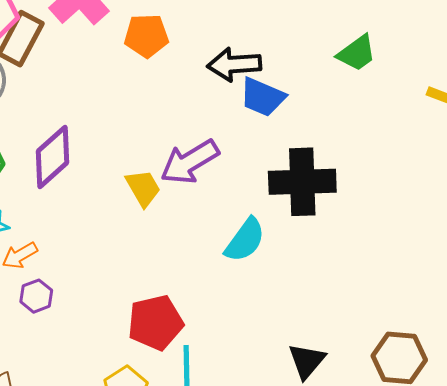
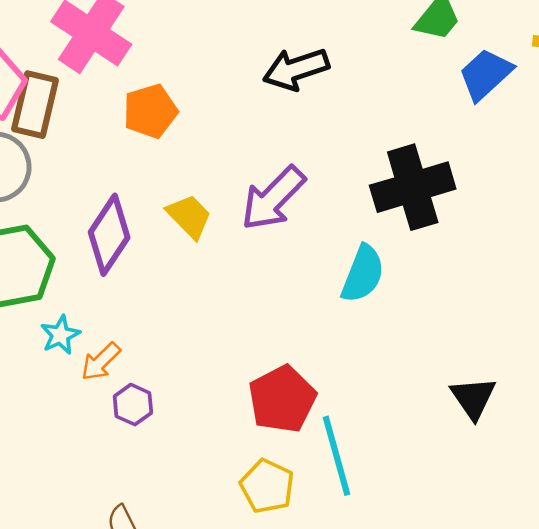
orange pentagon: (146, 36) -> (150, 111), moved
blue trapezoid: (263, 97) -> (485, 74), moved, turned 129
yellow trapezoid: (143, 188) -> (189, 216), moved

